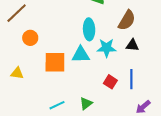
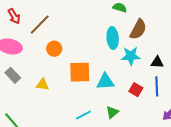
brown semicircle: (127, 20) -> (138, 29), moved
black triangle: (132, 45) -> (157, 62), moved
cyan triangle: (81, 55) -> (105, 82), moved

